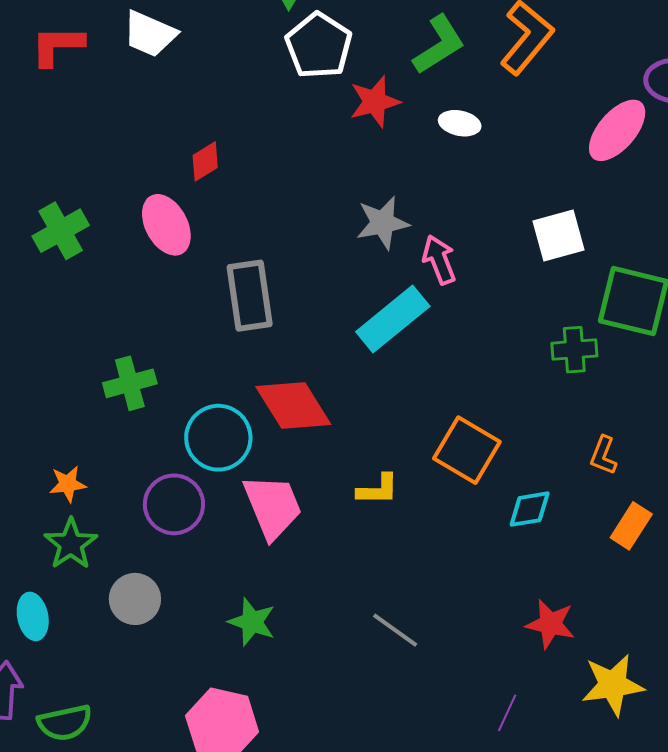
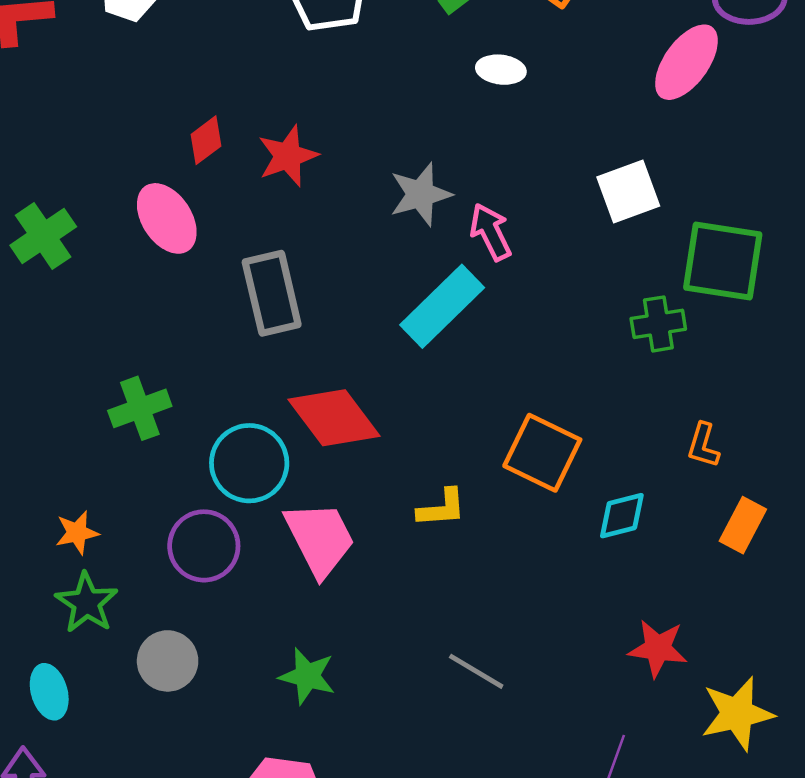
red star: (375, 102) -> (288, 156), moved

